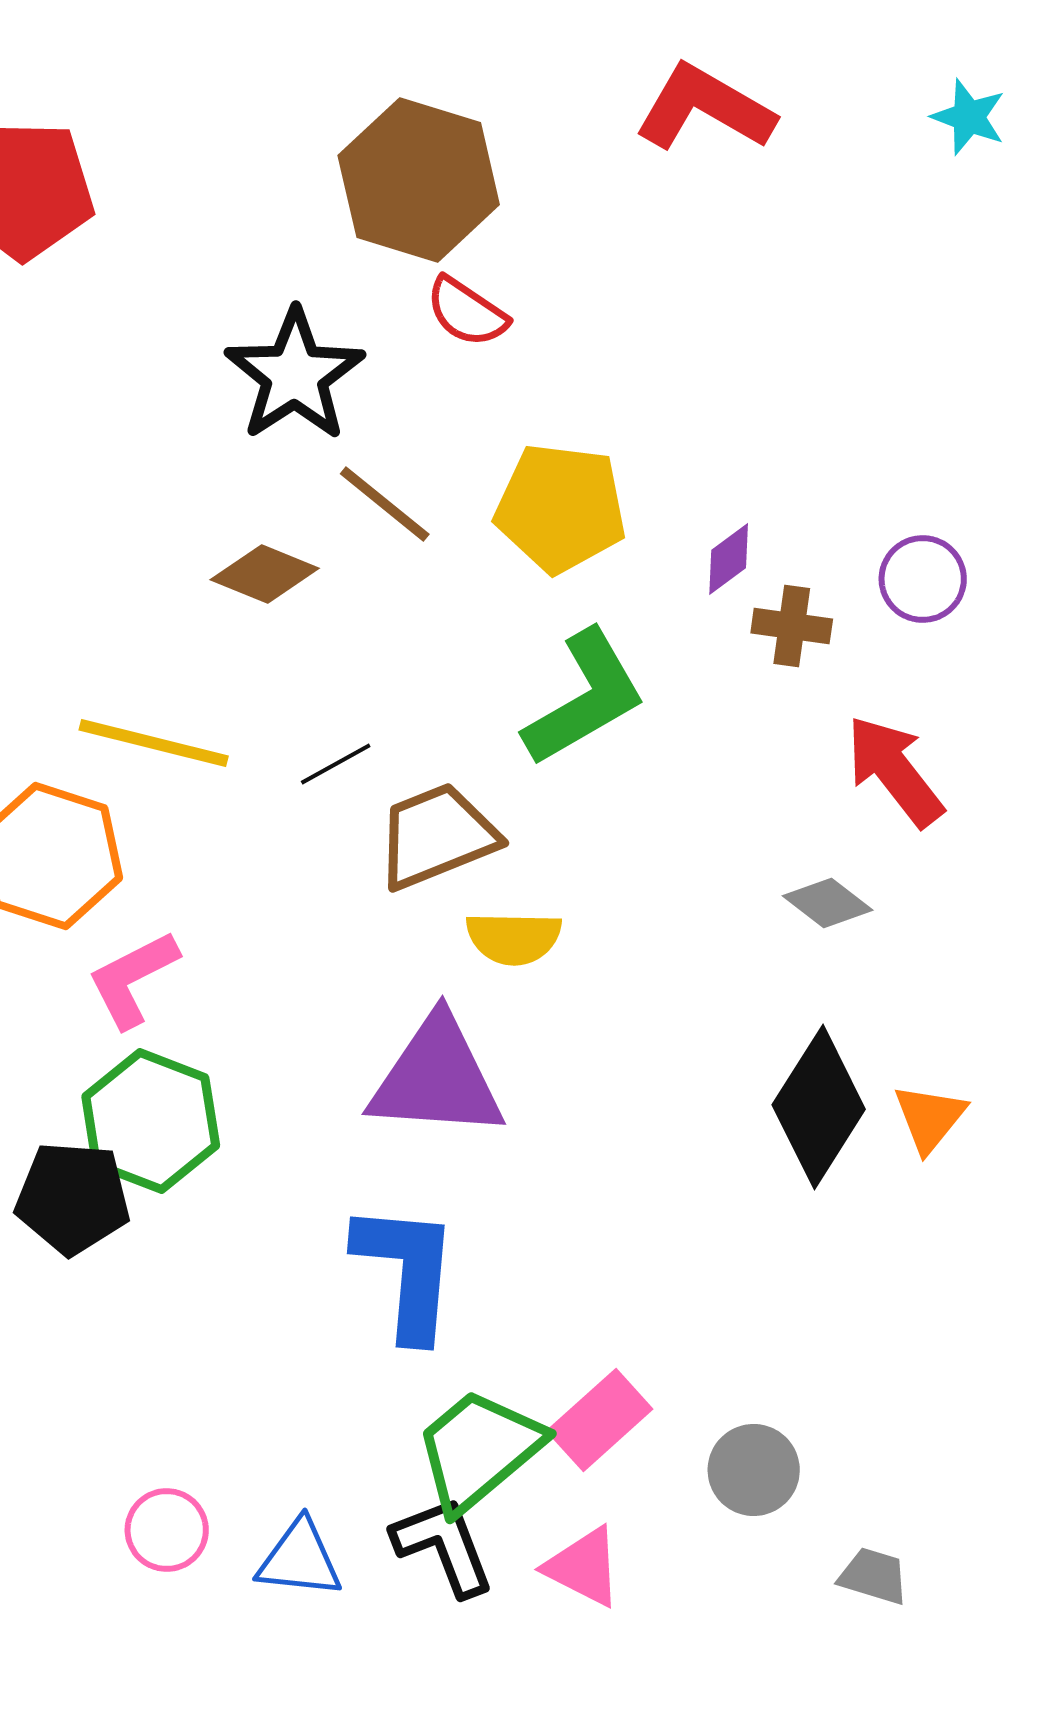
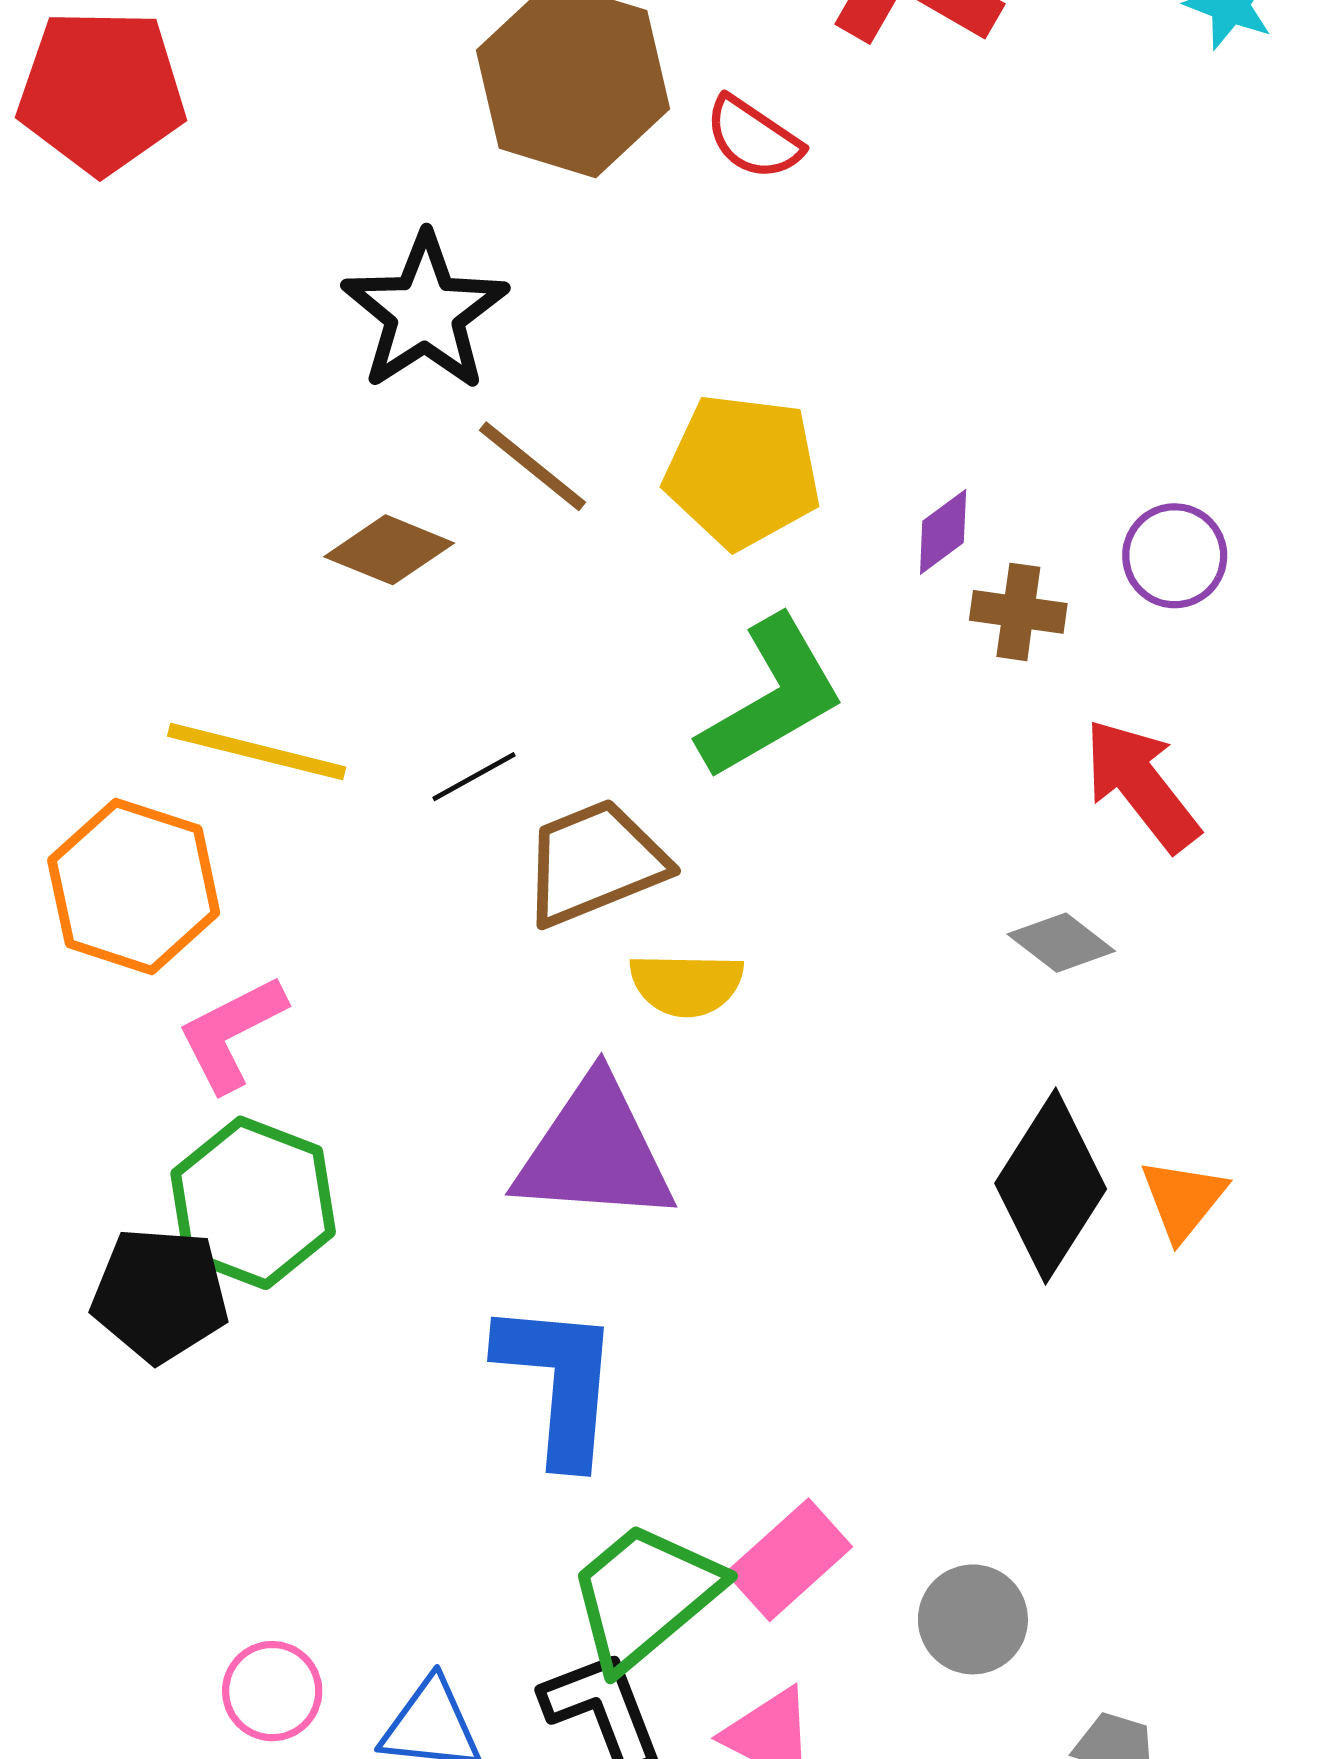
red semicircle: (467, 312) -> (753, 138), moved

